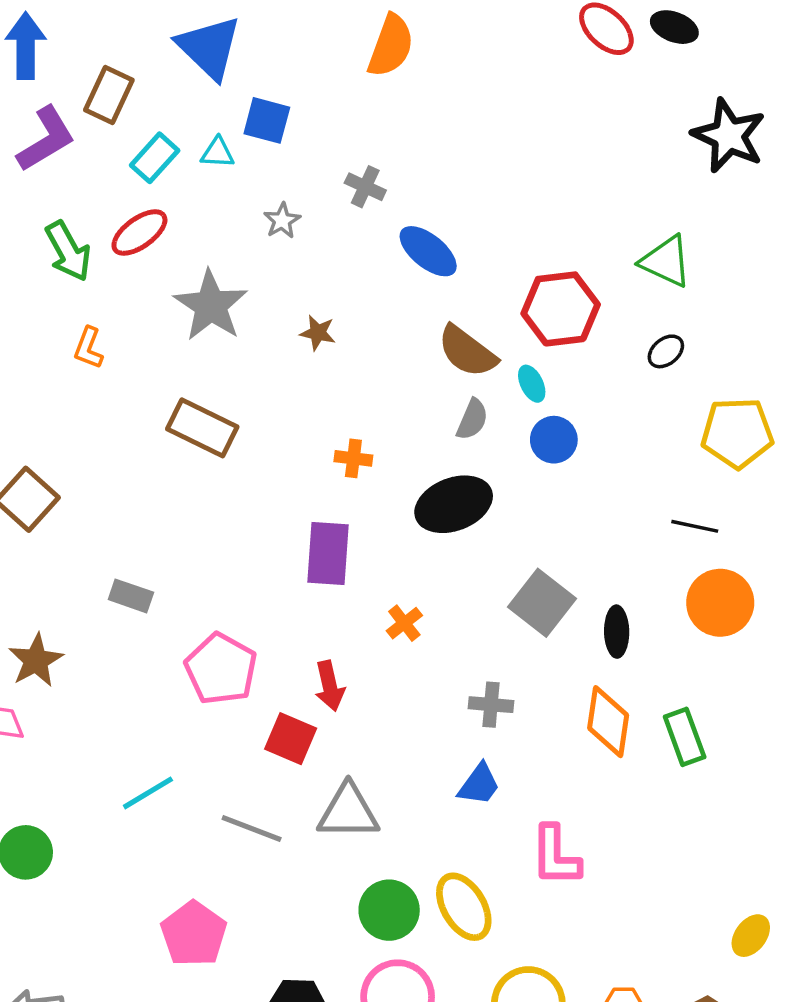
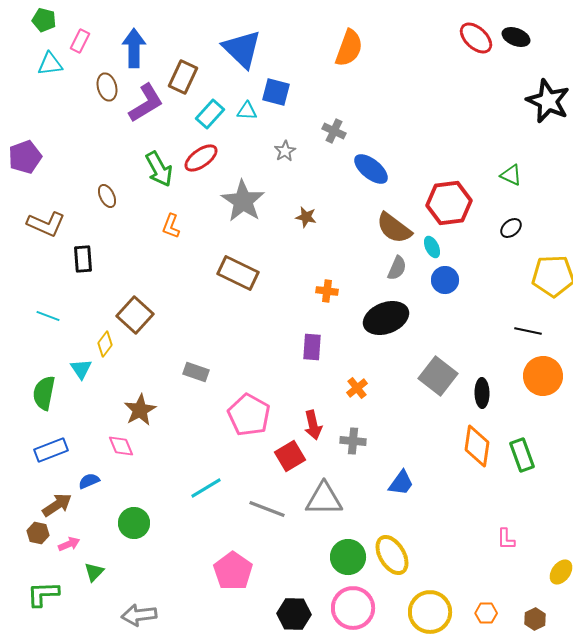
green triangle: (666, 261) -> (511, 175), size x0.7
purple rectangle: (328, 553) -> (312, 347), size x0.7
gray cross: (491, 705) -> (353, 441), moved
red square: (291, 739) -> (290, 456), turned 36
pink L-shape: (555, 856) -> (506, 539), moved, size x0.6

